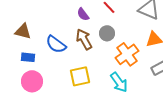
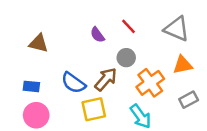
brown triangle: (23, 31) -> (39, 43), moved
brown arrow: (84, 39) -> (106, 79), moved, turned 70
blue semicircle: (56, 44) -> (73, 83), moved

